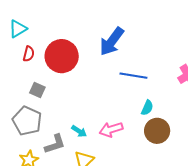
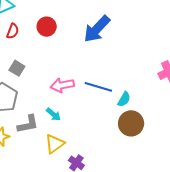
red circle: (62, 56) -> (47, 27), moved, size x0.6
blue line: (133, 76) -> (98, 87), moved
pink arrow: (111, 129) -> (62, 85), moved

